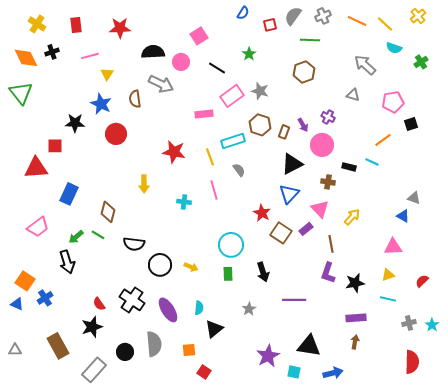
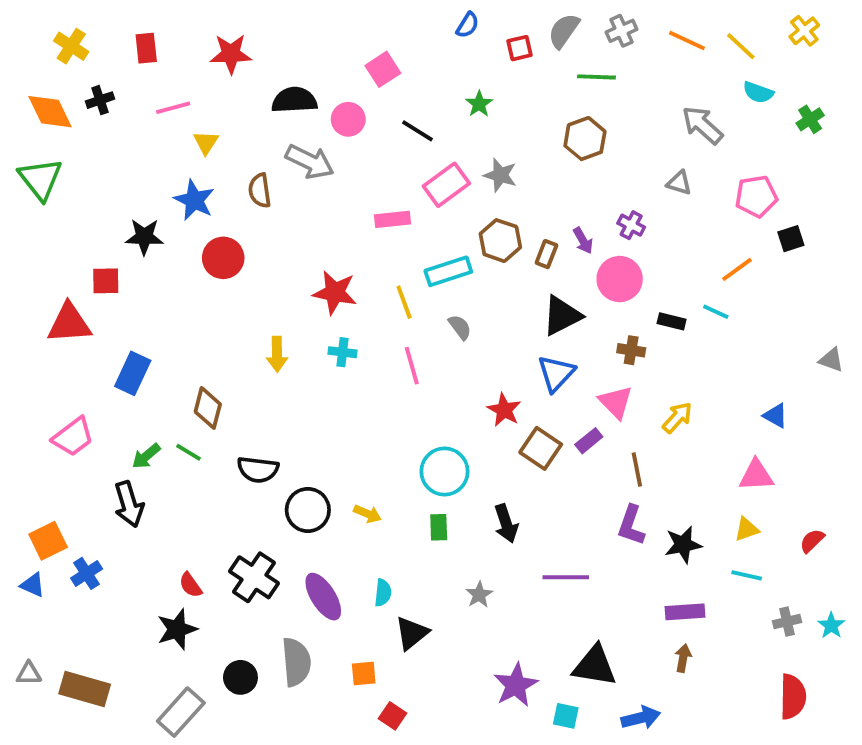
gray triangle: (414, 198) -> (831, 360), moved
cyan cross: (184, 202) -> (342, 352), moved
orange square: (25, 281) -> (48, 541), turned 30
brown rectangle: (58, 346) -> (85, 689), moved, turned -45

